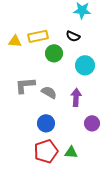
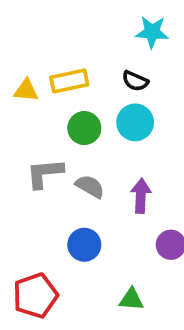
green circle: (54, 53) -> (84, 128), moved
cyan circle: (85, 65) -> (135, 122), moved
red pentagon: (46, 151) -> (35, 296), moved

